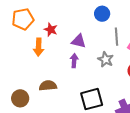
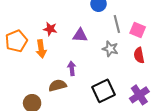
orange pentagon: (23, 19) -> (16, 41), moved
purple arrow: (74, 61) -> (72, 68), moved

